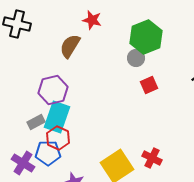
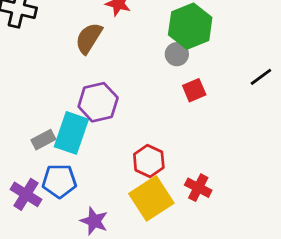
purple hexagon: (53, 90) -> (98, 102), moved
red hexagon: (58, 138) -> (149, 161), moved

